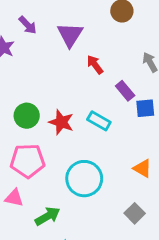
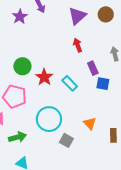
purple triangle: (70, 35) -> (77, 16), moved
gray square: (135, 213) -> (66, 140), moved, turned -32

